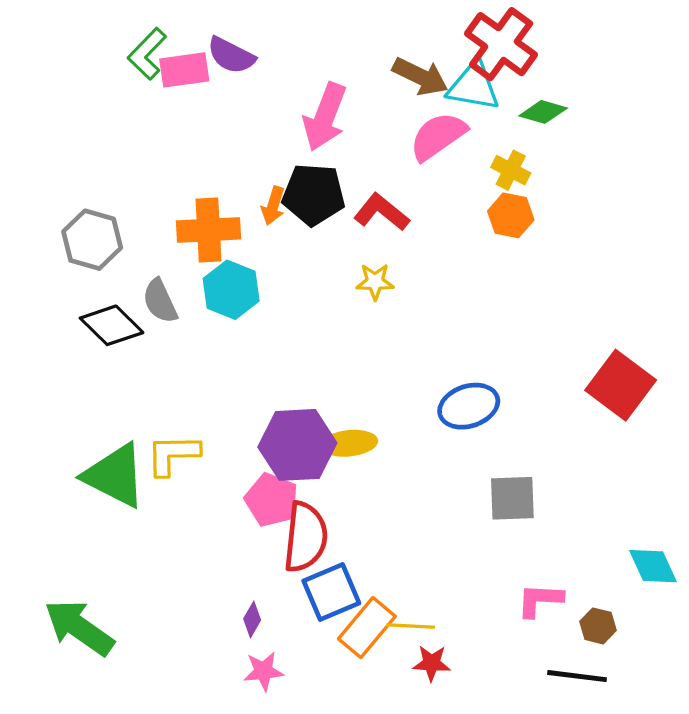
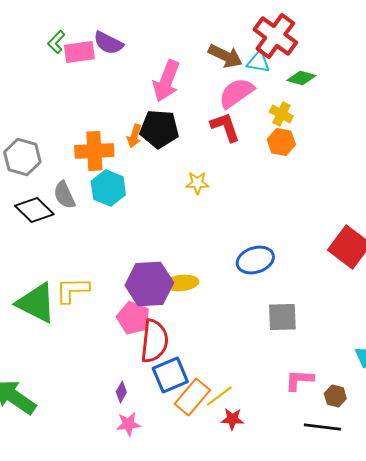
green L-shape: (147, 54) -> (56, 42), size x0.7
cyan triangle: (474, 86) -> (258, 62), size x0.7
red L-shape: (381, 212) -> (225, 127), moved, turned 32
yellow line: (411, 626) -> (219, 396), turned -40

